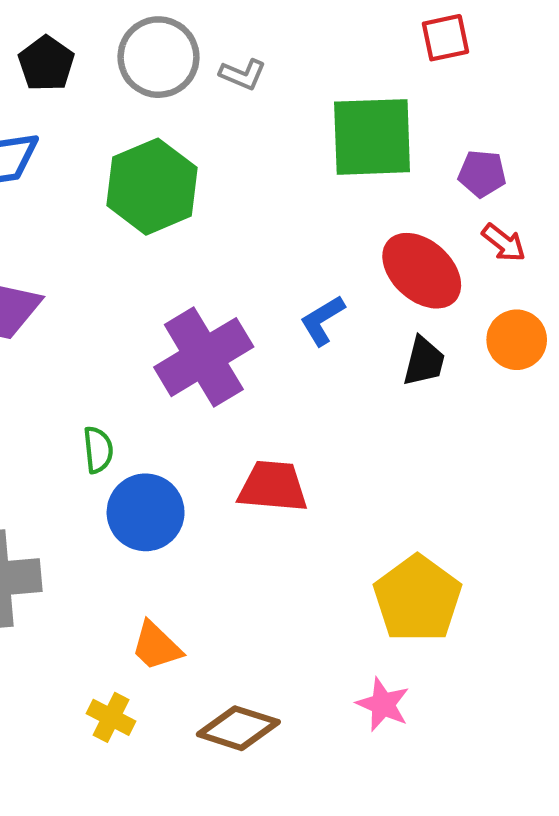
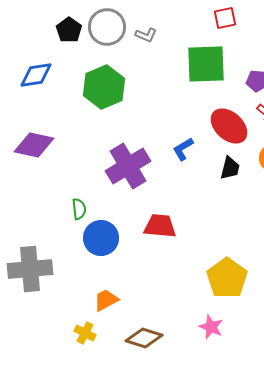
red square: (445, 38) -> (225, 18), moved
black pentagon: (46, 64) -> (69, 30), moved
orange trapezoid: (156, 646) -> (106, 300), turned 108

